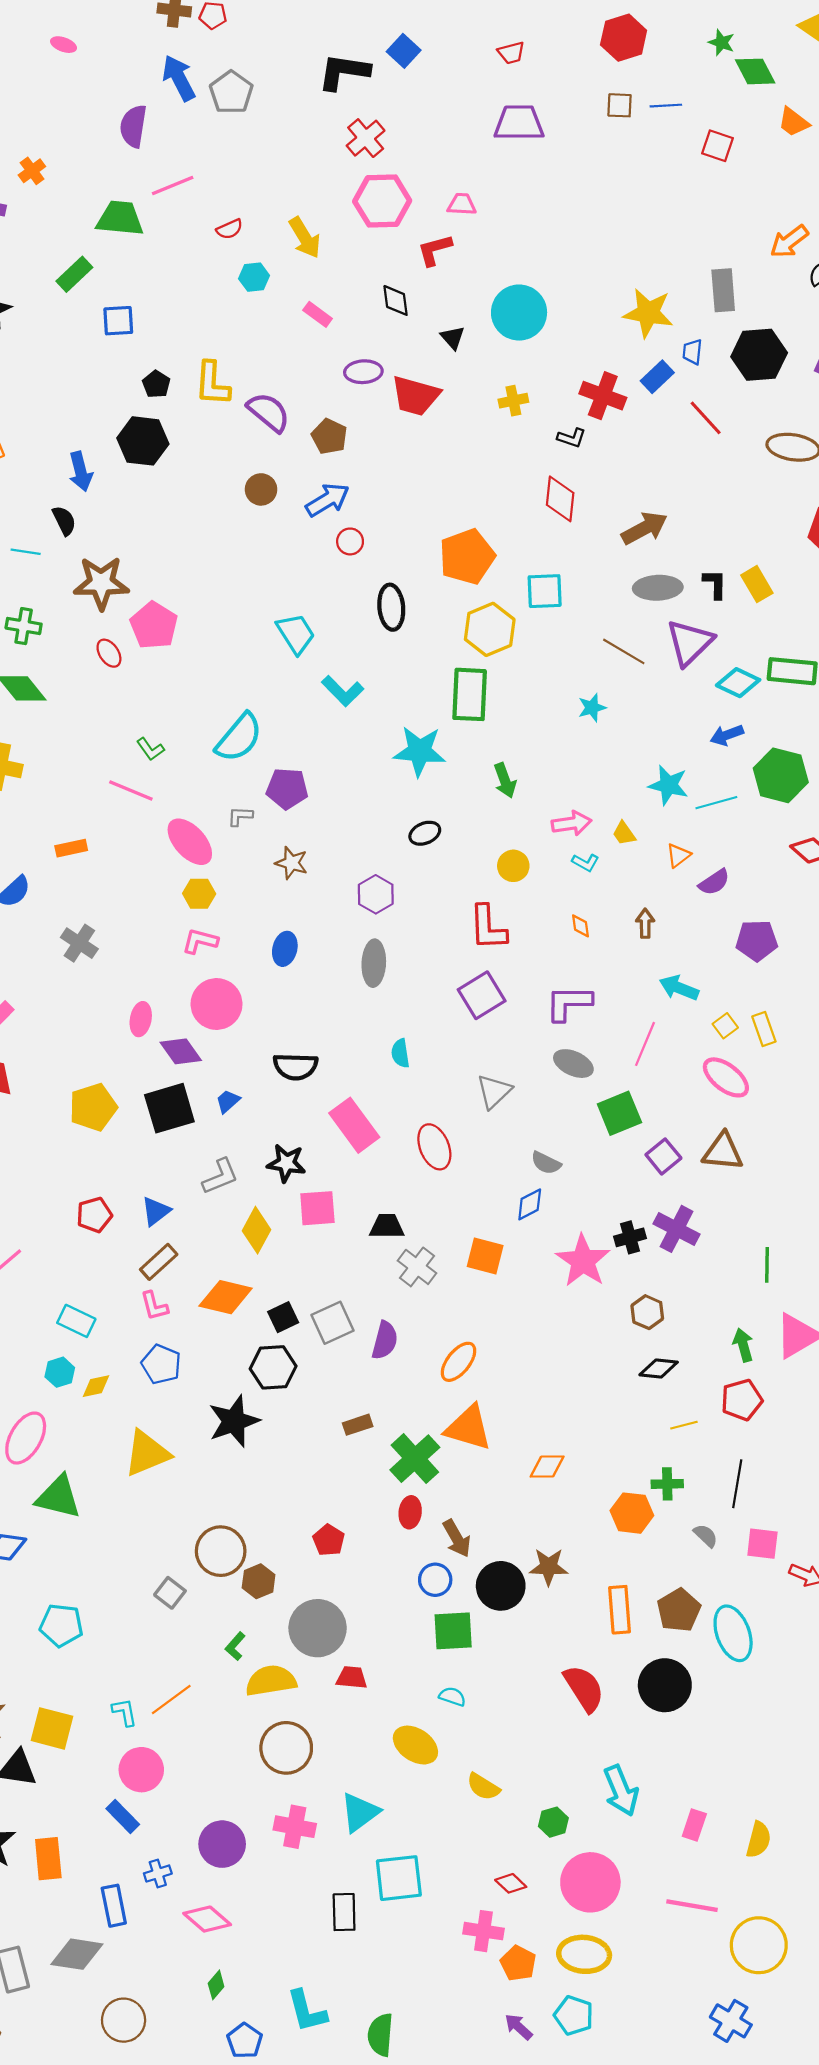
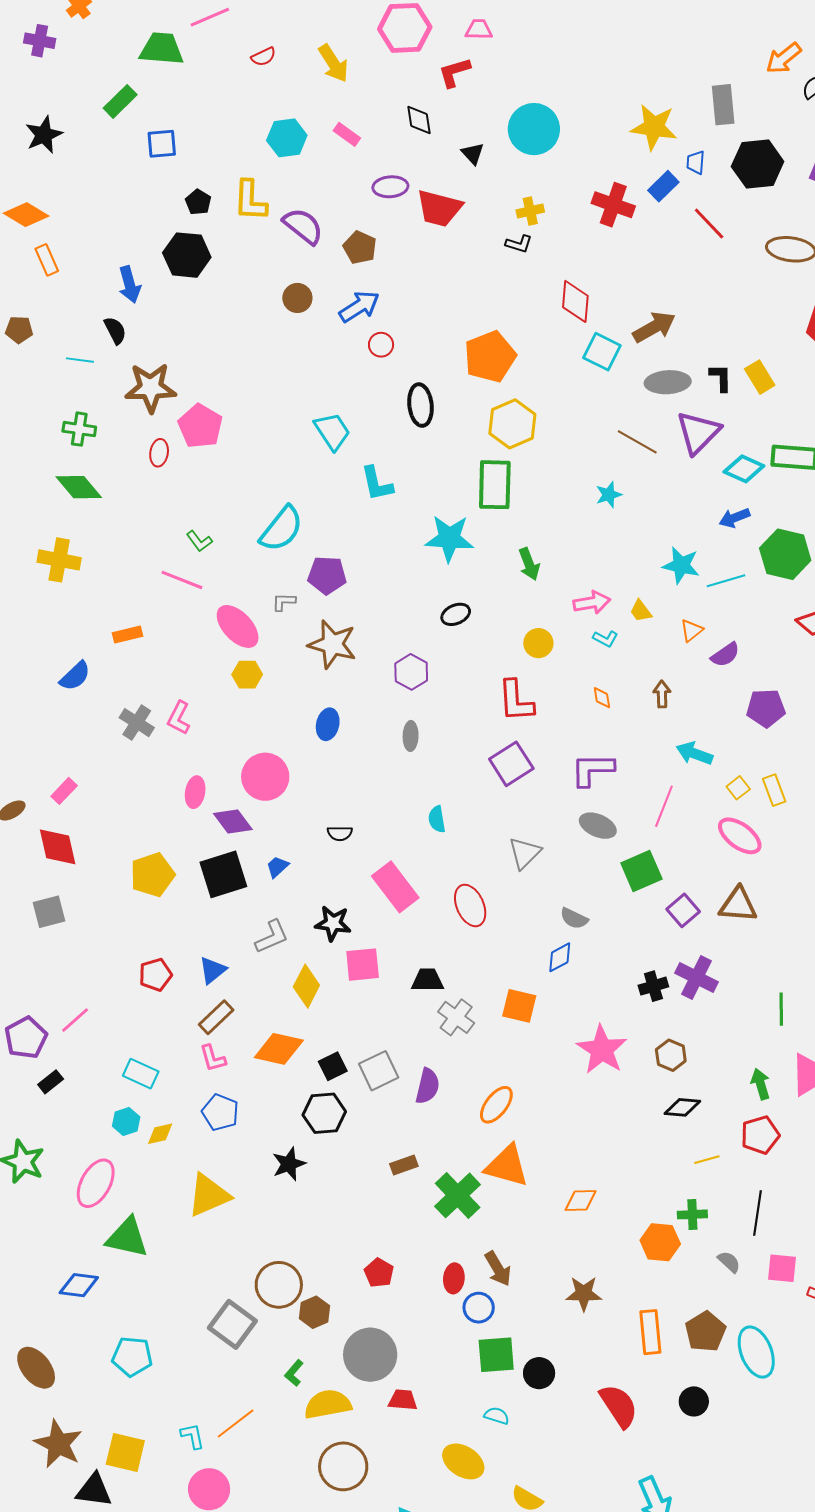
cyan hexagon: (254, 277) -> (287, 138), moved, size x1.4
black L-shape: (572, 438) -> (519, 244), moved
cyan square: (545, 591) -> (602, 352), moved, turned 30
red ellipse: (109, 653) -> (159, 453), turned 44
cyan L-shape: (343, 691) -> (377, 484), turned 33
brown star: (292, 863) -> (332, 644), size x1.6
pink L-shape: (200, 941) -> (179, 718), moved, turned -76
gray ellipse: (374, 963) -> (411, 736), size x0.7
black semicircle: (296, 1067) -> (340, 833), size x0.6
pink star: (583, 1261) -> (602, 1050), moved
black star: (234, 1421) -> (289, 1164), size x0.7
red ellipse: (410, 1512) -> (454, 1278), moved
black circle: (501, 1586) -> (539, 1373), moved, size x0.7
gray square: (170, 1593) -> (232, 1324), size x1.6
black circle: (665, 1685) -> (694, 1401), size x0.6

